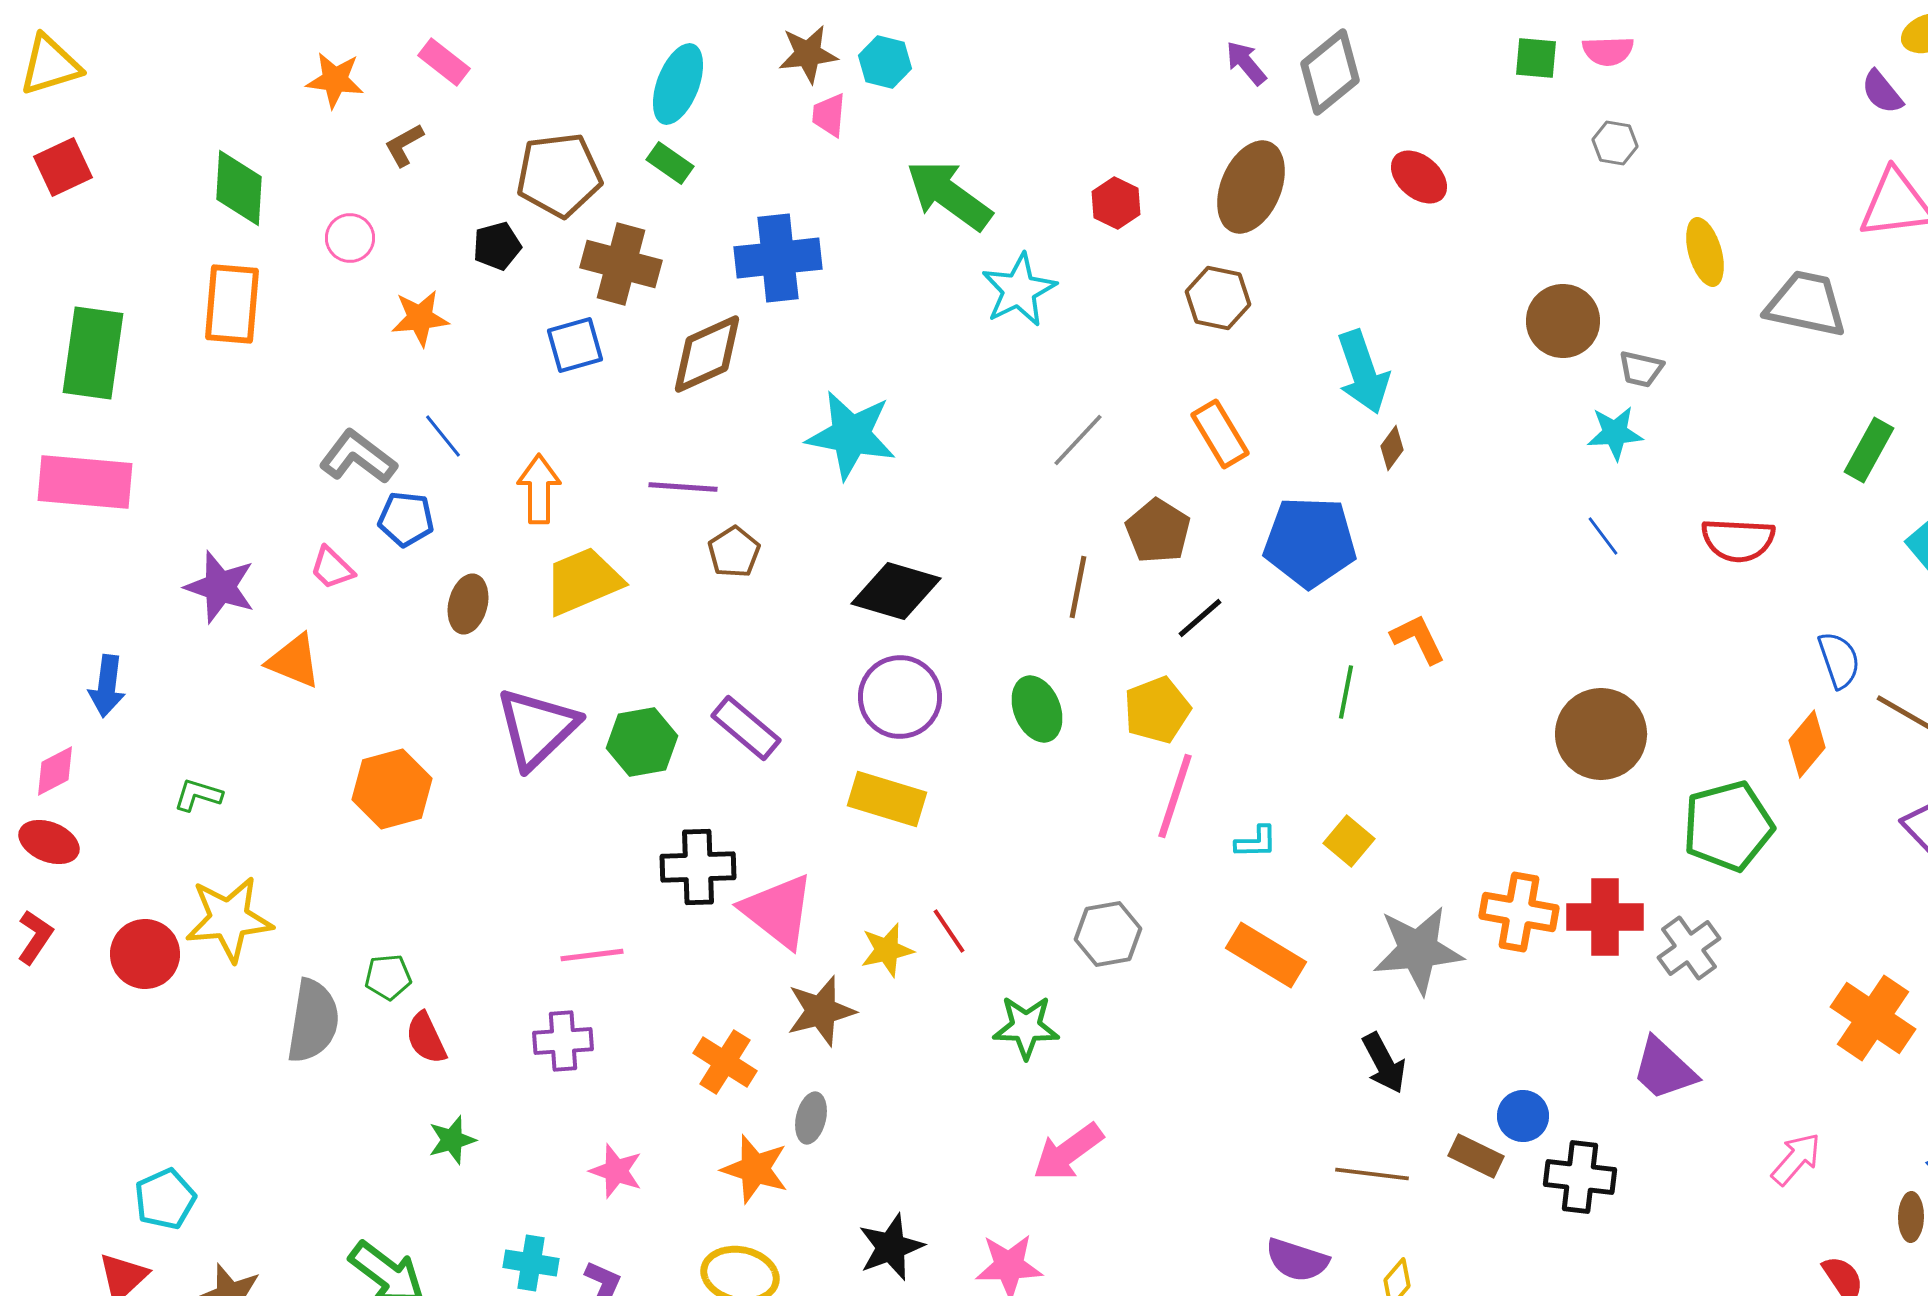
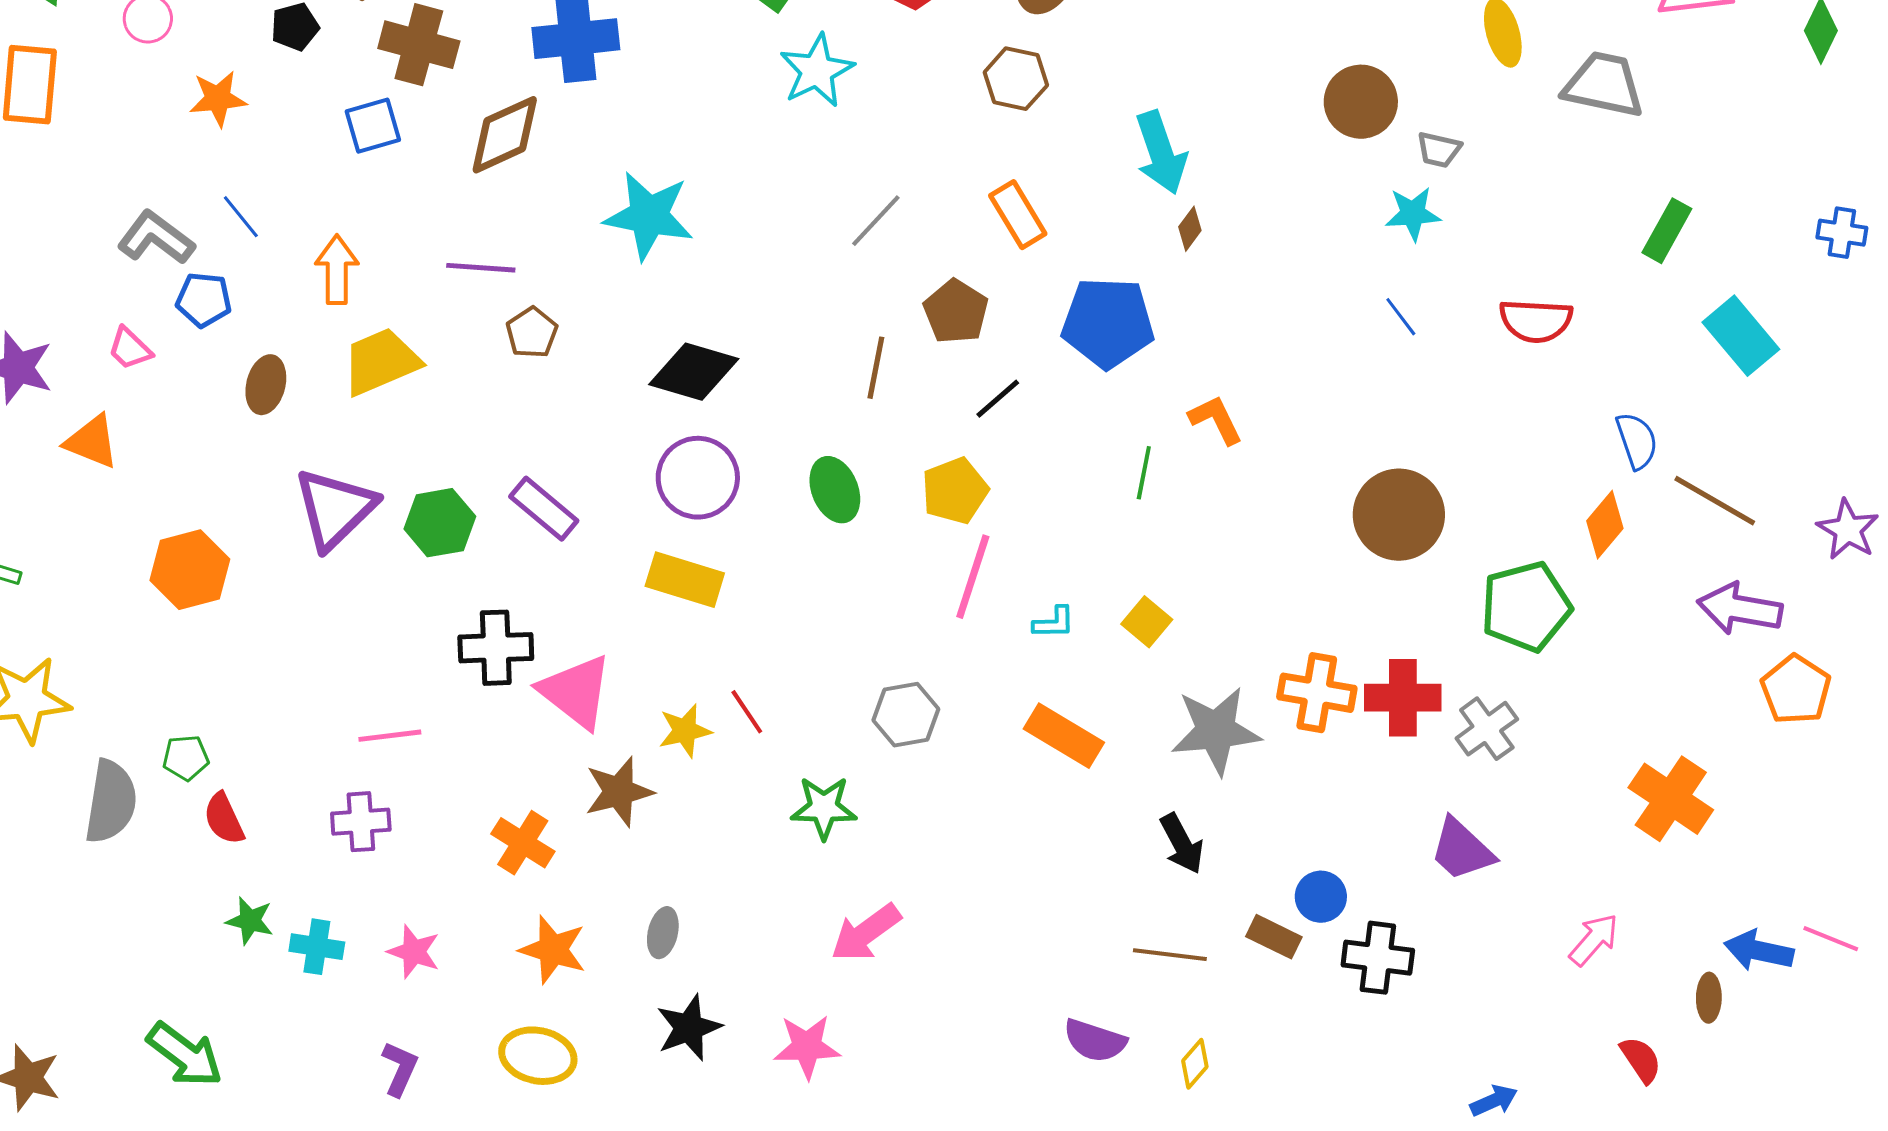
gray ellipse: (811, 1118) -> (663, 933), moved
green star: (452, 1140) -> (250, 921), turned 30
cyan cross: (531, 1263) -> (317, 947), moved

